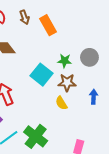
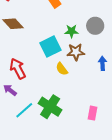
cyan square: (41, 75) -> (50, 47), turned 30
yellow semicircle: (61, 103) -> (62, 69), moved

